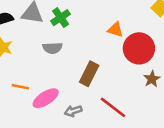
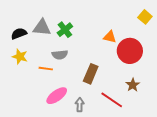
brown star: (152, 79) -> (133, 85), moved
orange line: (20, 87) -> (46, 69), moved
gray arrow: (73, 111) -> (80, 105), turned 112

